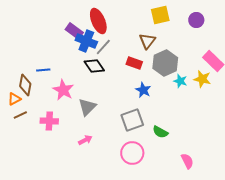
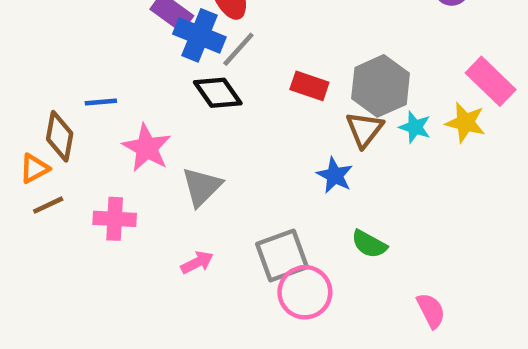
brown triangle: (147, 41) -> (365, 129), moved
blue star: (143, 90) -> (335, 175), moved
gray square: (132, 120) -> (282, 256), moved

